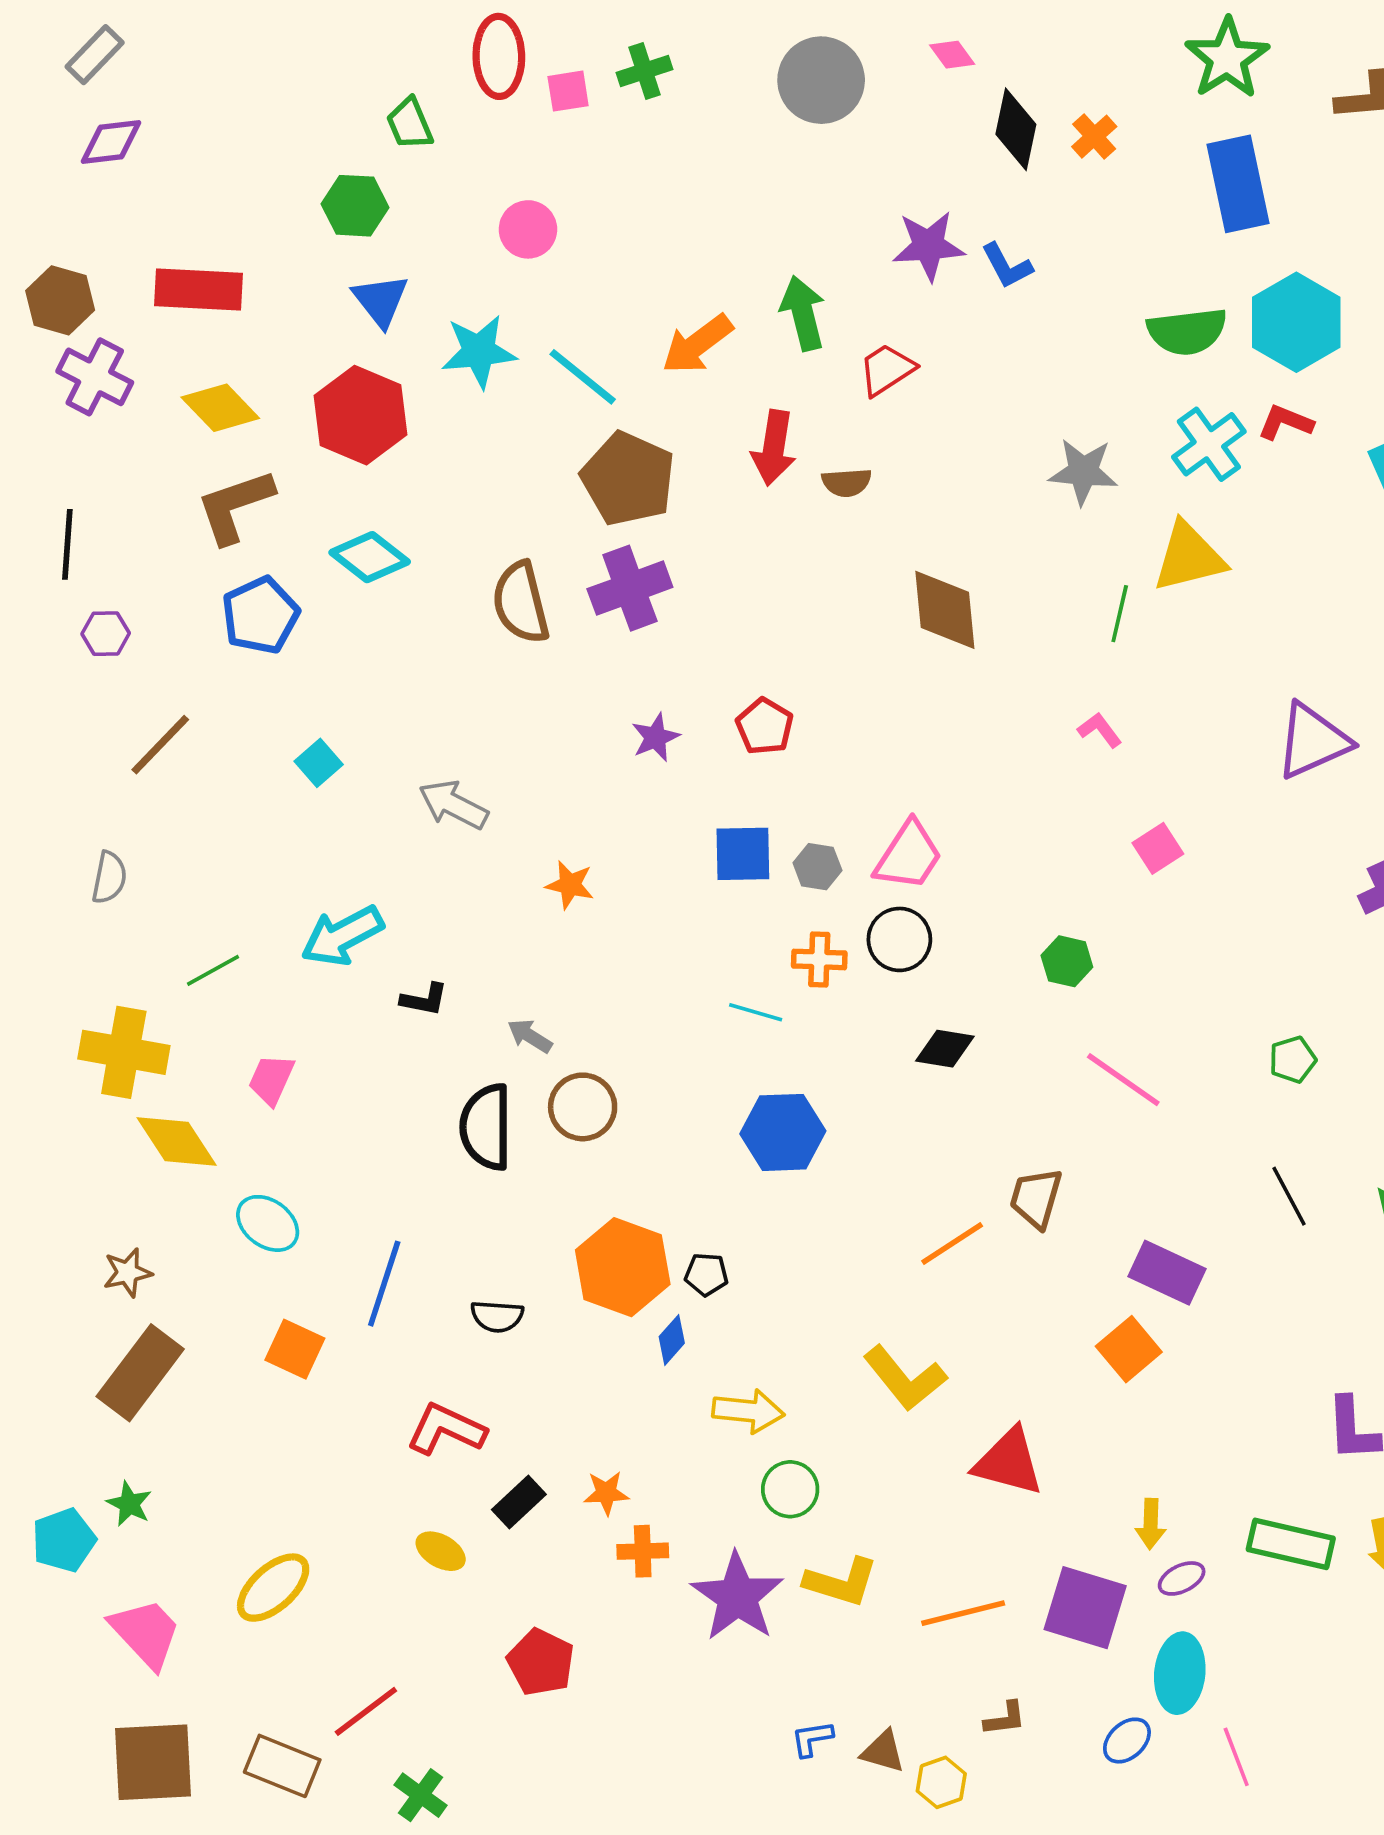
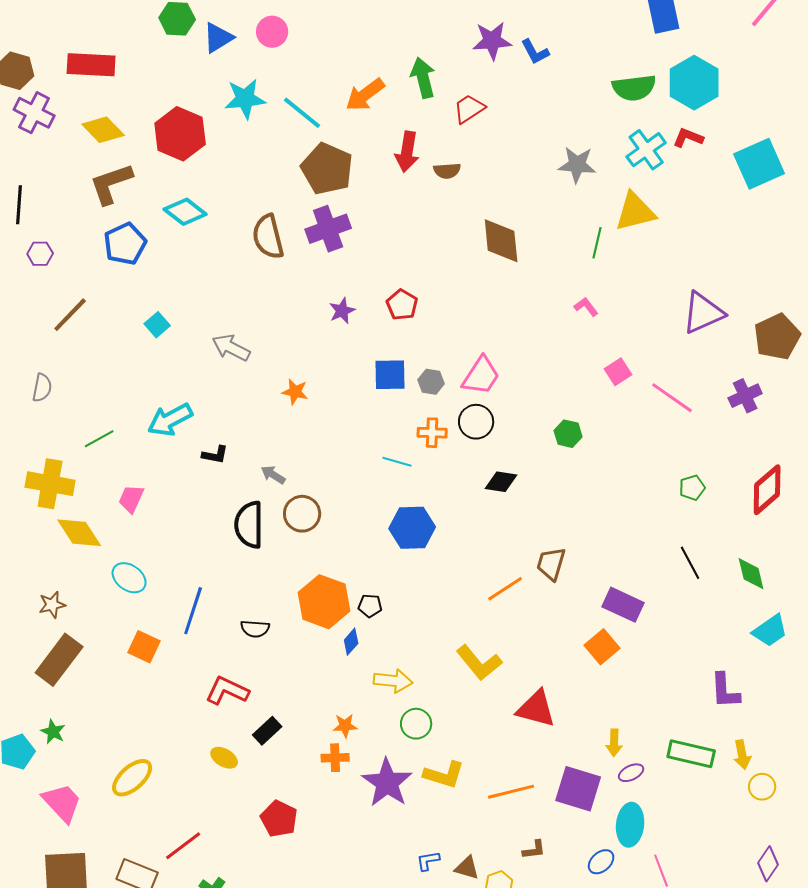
blue triangle: (381, 300) -> (218, 38), moved, turned 36
pink line: (1123, 1080) -> (672, 398), moved
orange star: (606, 1493) -> (345, 726), moved

